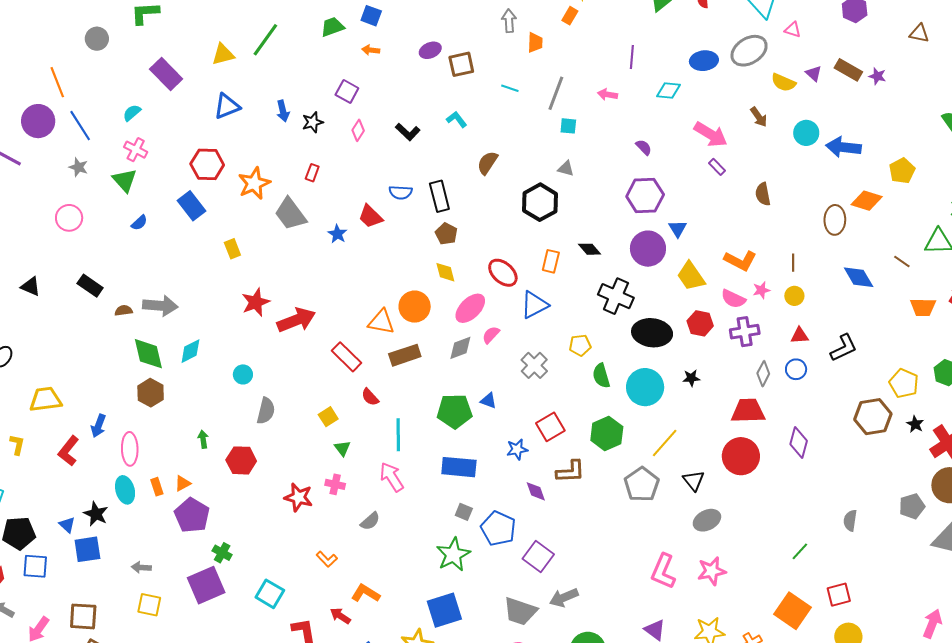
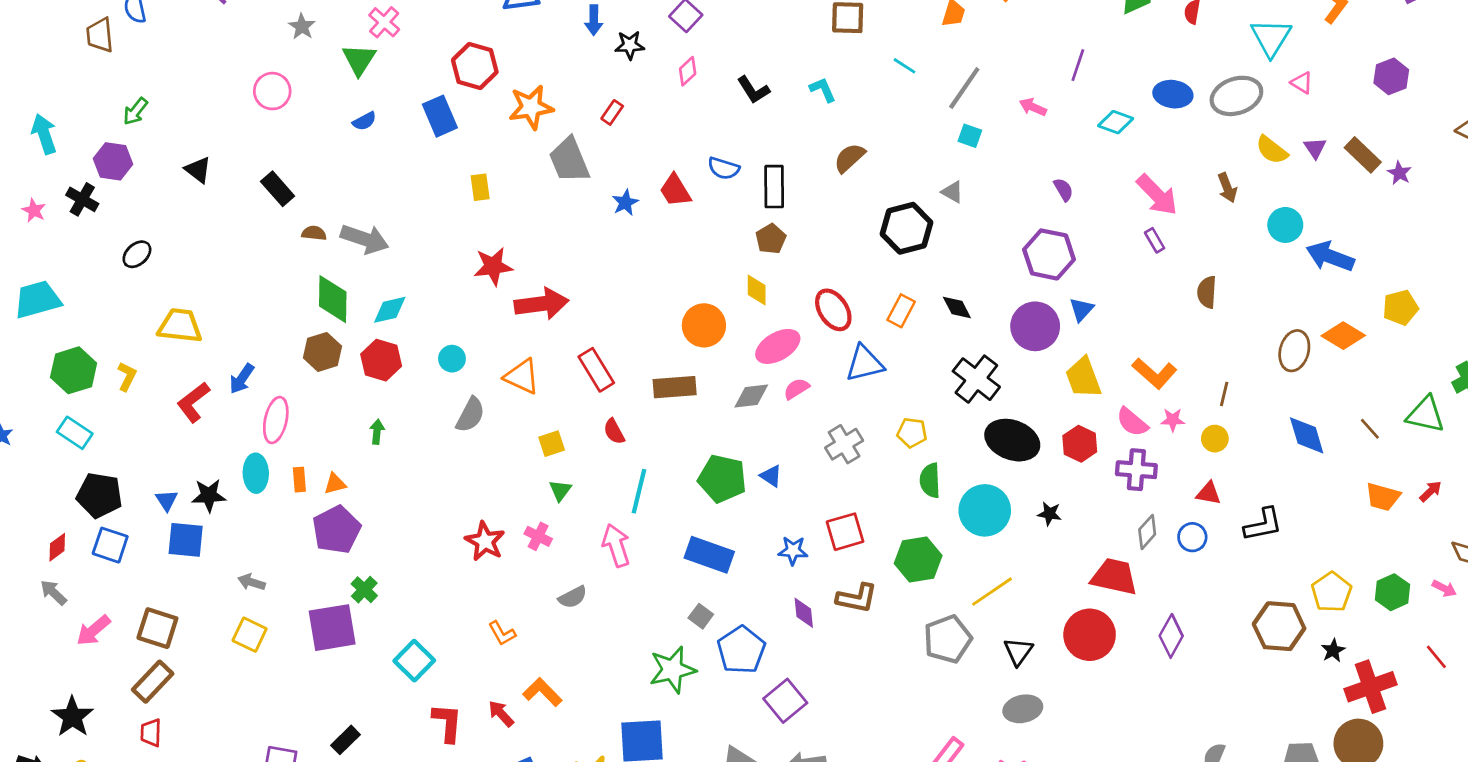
orange triangle: (381, 322) -> (522, 376), moved
red hexagon: (241, 460) -> (381, 360), moved
black star: (96, 514) -> (209, 495), turned 30

